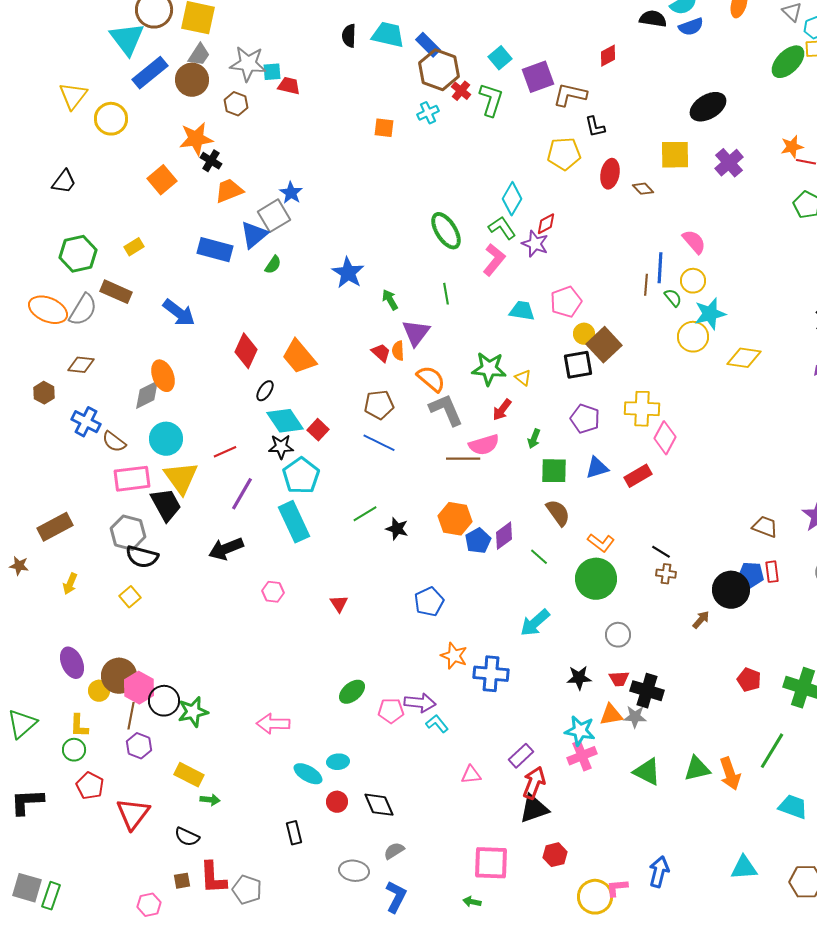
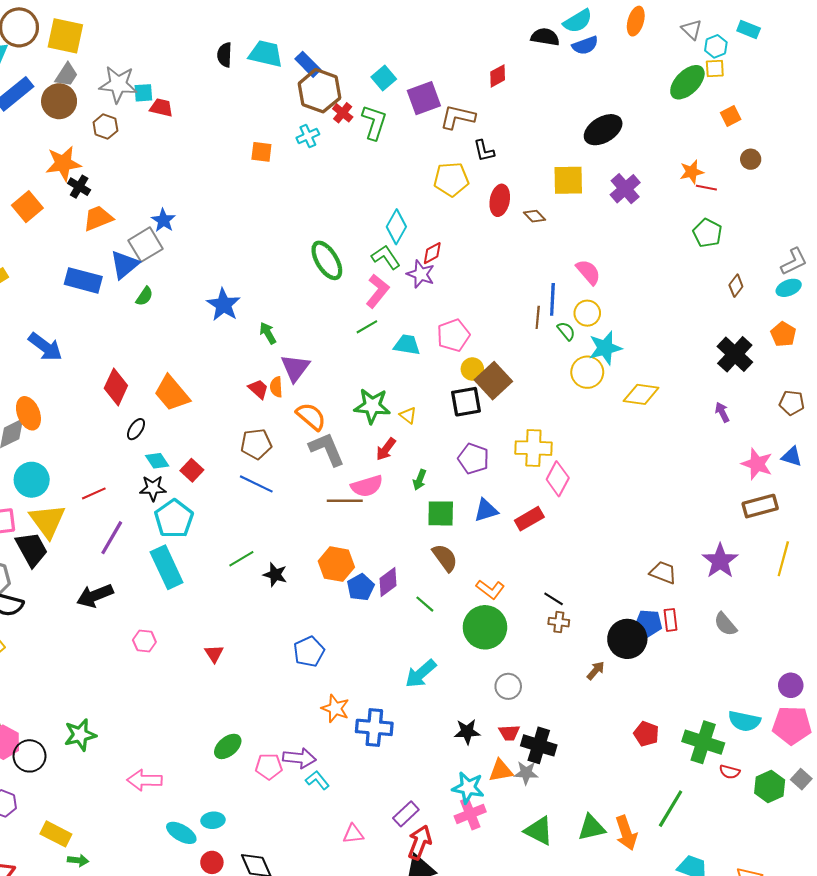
green line: (446, 294) -> (367, 327), moved, turned 70
cyan diamond: (285, 421) -> (157, 461), size x0.6
green star: (193, 712) -> (80, 735), moved

